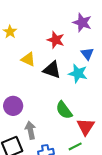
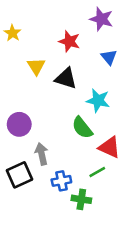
yellow triangle: (28, 59) -> (36, 66), turned 35
cyan star: (78, 73) -> (98, 100), moved
red triangle: (86, 127) -> (109, 147), turned -36

